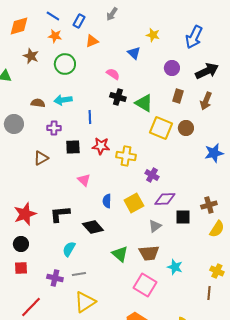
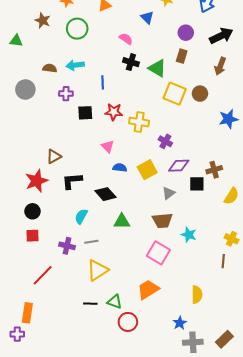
brown rectangle: (178, 96) -> (182, 56), moved
brown triangle: (41, 158) -> (54, 157), moved
pink triangle: (84, 180) -> (108, 146), moved
blue semicircle: (107, 201) -> (120, 168), turned 96
brown cross: (209, 205) -> (214, 170), moved
green triangle: (120, 254) -> (122, 221), moved, turned -42

